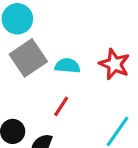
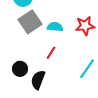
red star: (114, 64) -> (85, 26), turned -30

